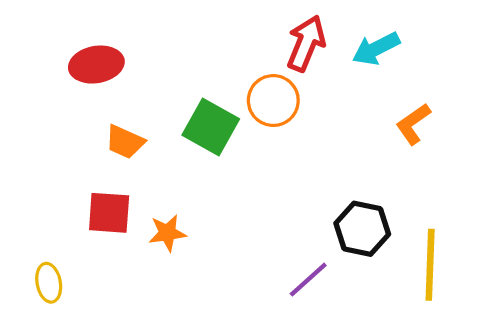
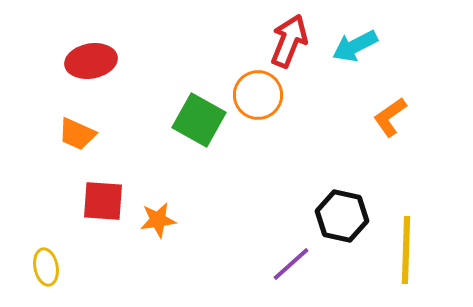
orange trapezoid: (125, 142) -> (77, 134), moved

